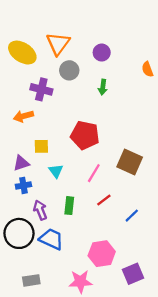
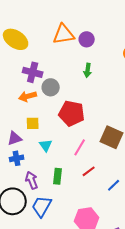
orange triangle: (58, 44) -> (64, 34), moved, turned 45
gray circle: (69, 70) -> (51, 87), moved
orange arrow: (23, 116) -> (28, 96), moved
blue trapezoid: (51, 239) -> (42, 206), turned -85

